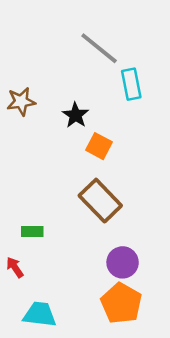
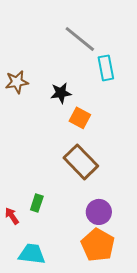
black star: (76, 115) -> (61, 93), turned 30
green rectangle: (32, 231) -> (37, 203), moved, turned -72

